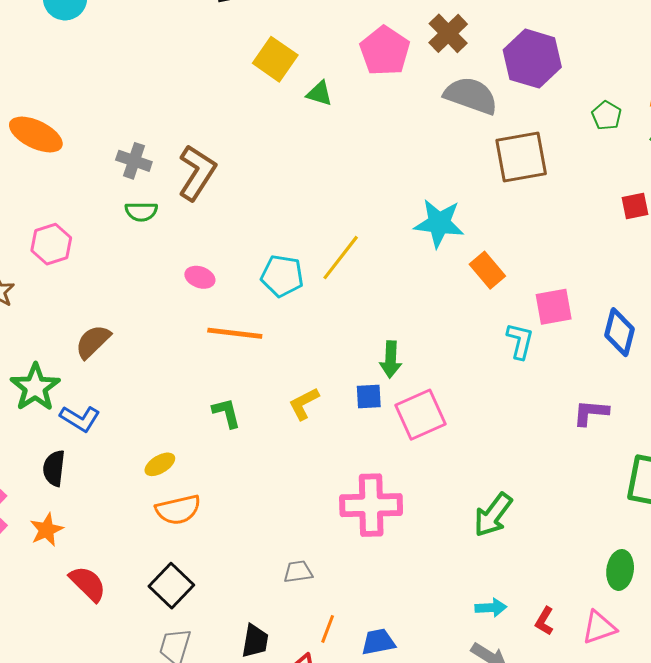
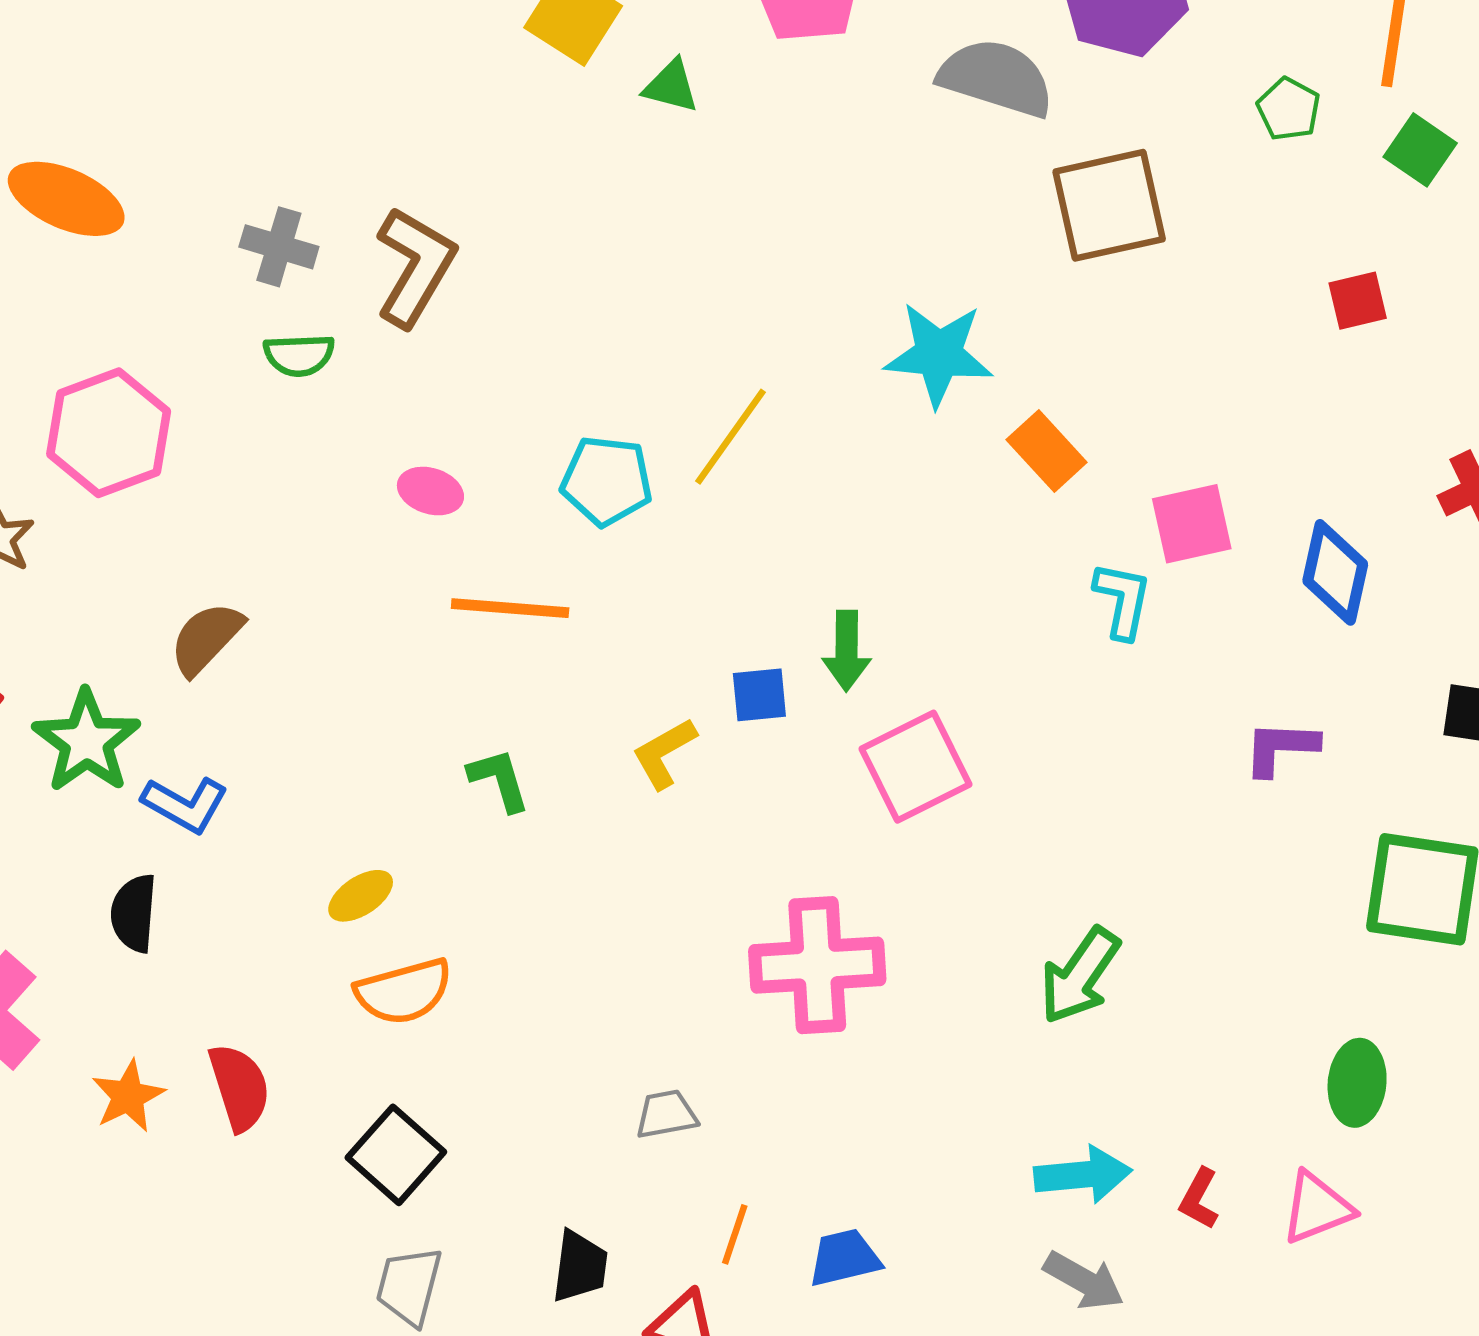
pink hexagon: (51, 244) -> (109, 433), size x1.4
blue square: (369, 396) -> (759, 695), moved
orange star: (47, 530) -> (128, 1096), moved
red semicircle: (88, 584) -> (239, 1087), moved, turned 30
cyan arrow: (491, 608) -> (1083, 1175), size x1.4

